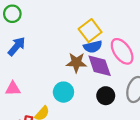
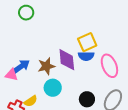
blue arrow: (17, 46) -> (21, 66), moved
brown star: (76, 63) -> (46, 66), moved, turned -30
purple diamond: (100, 66) -> (67, 60), moved

